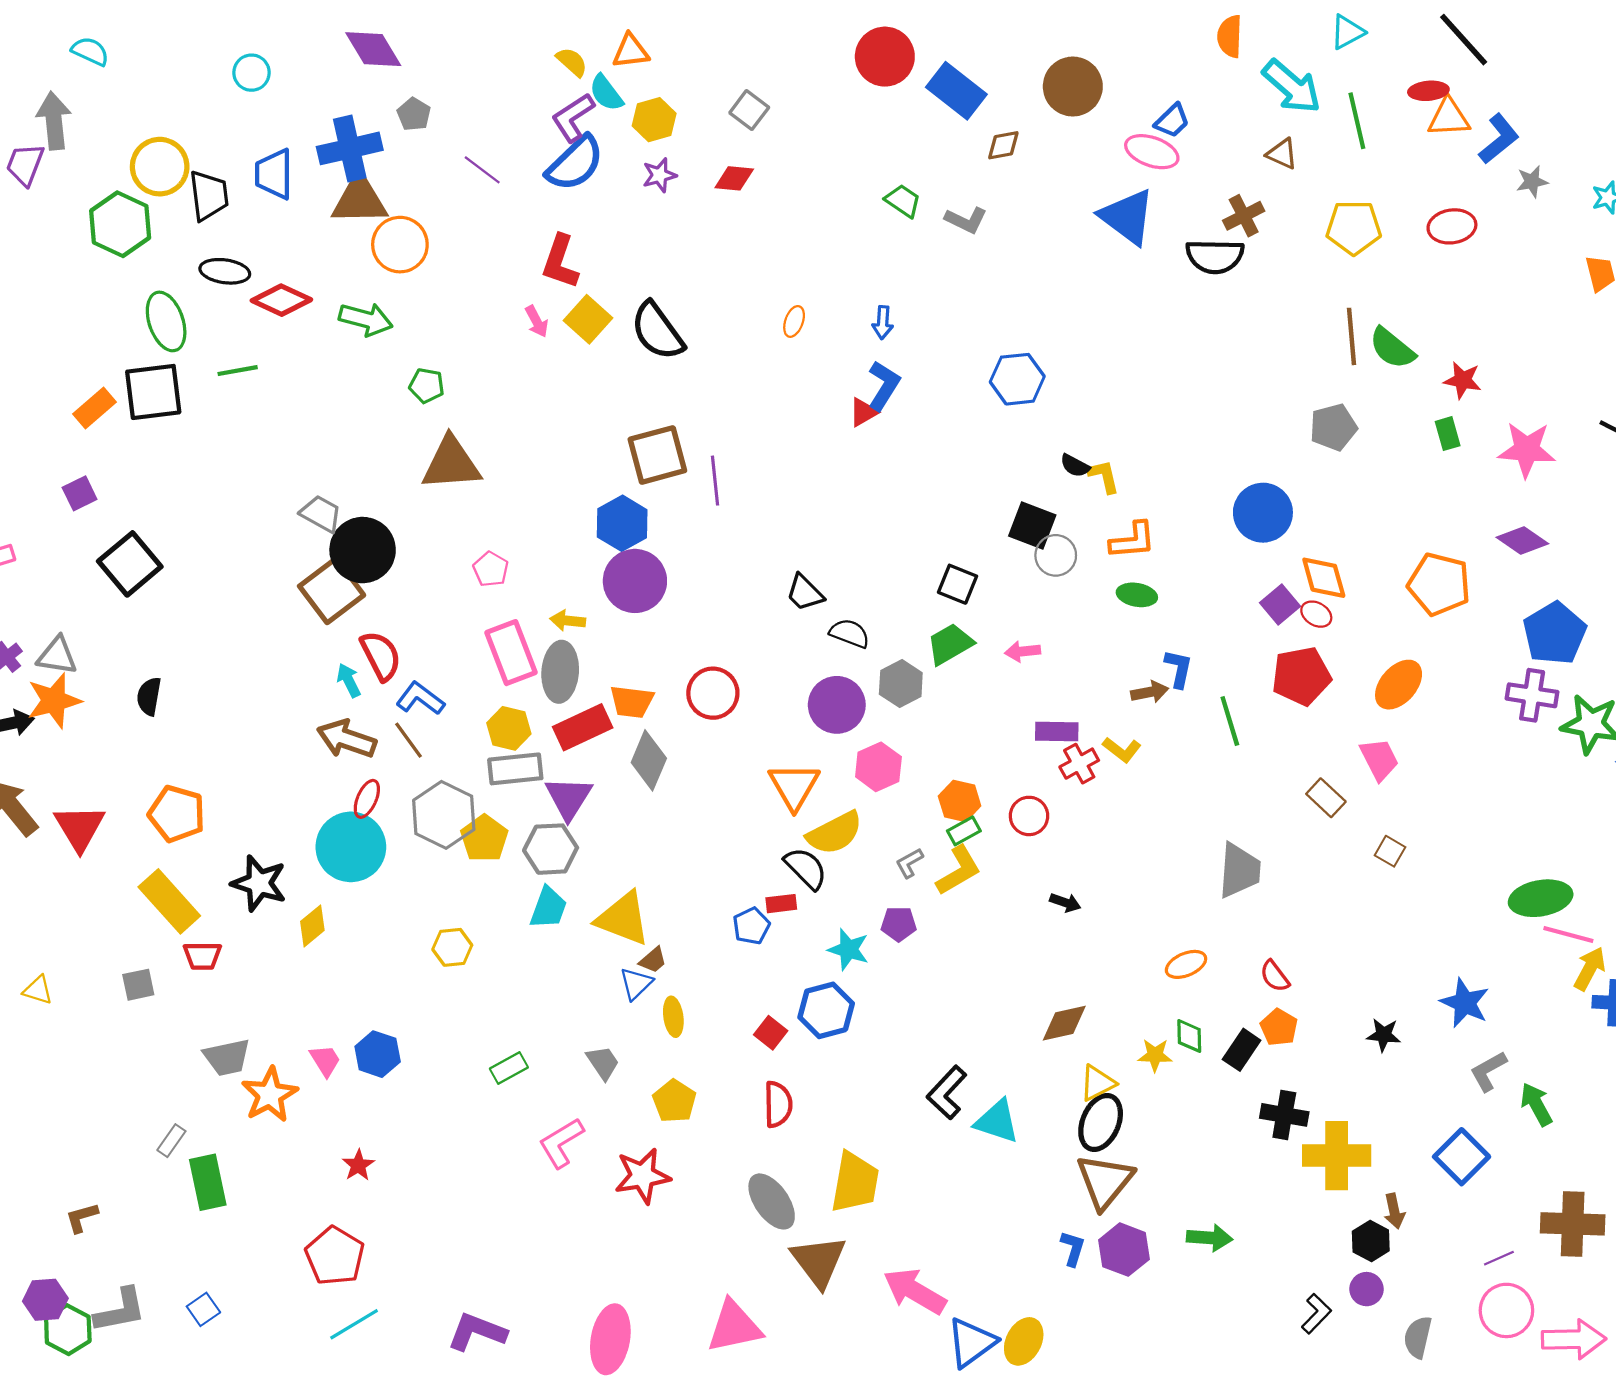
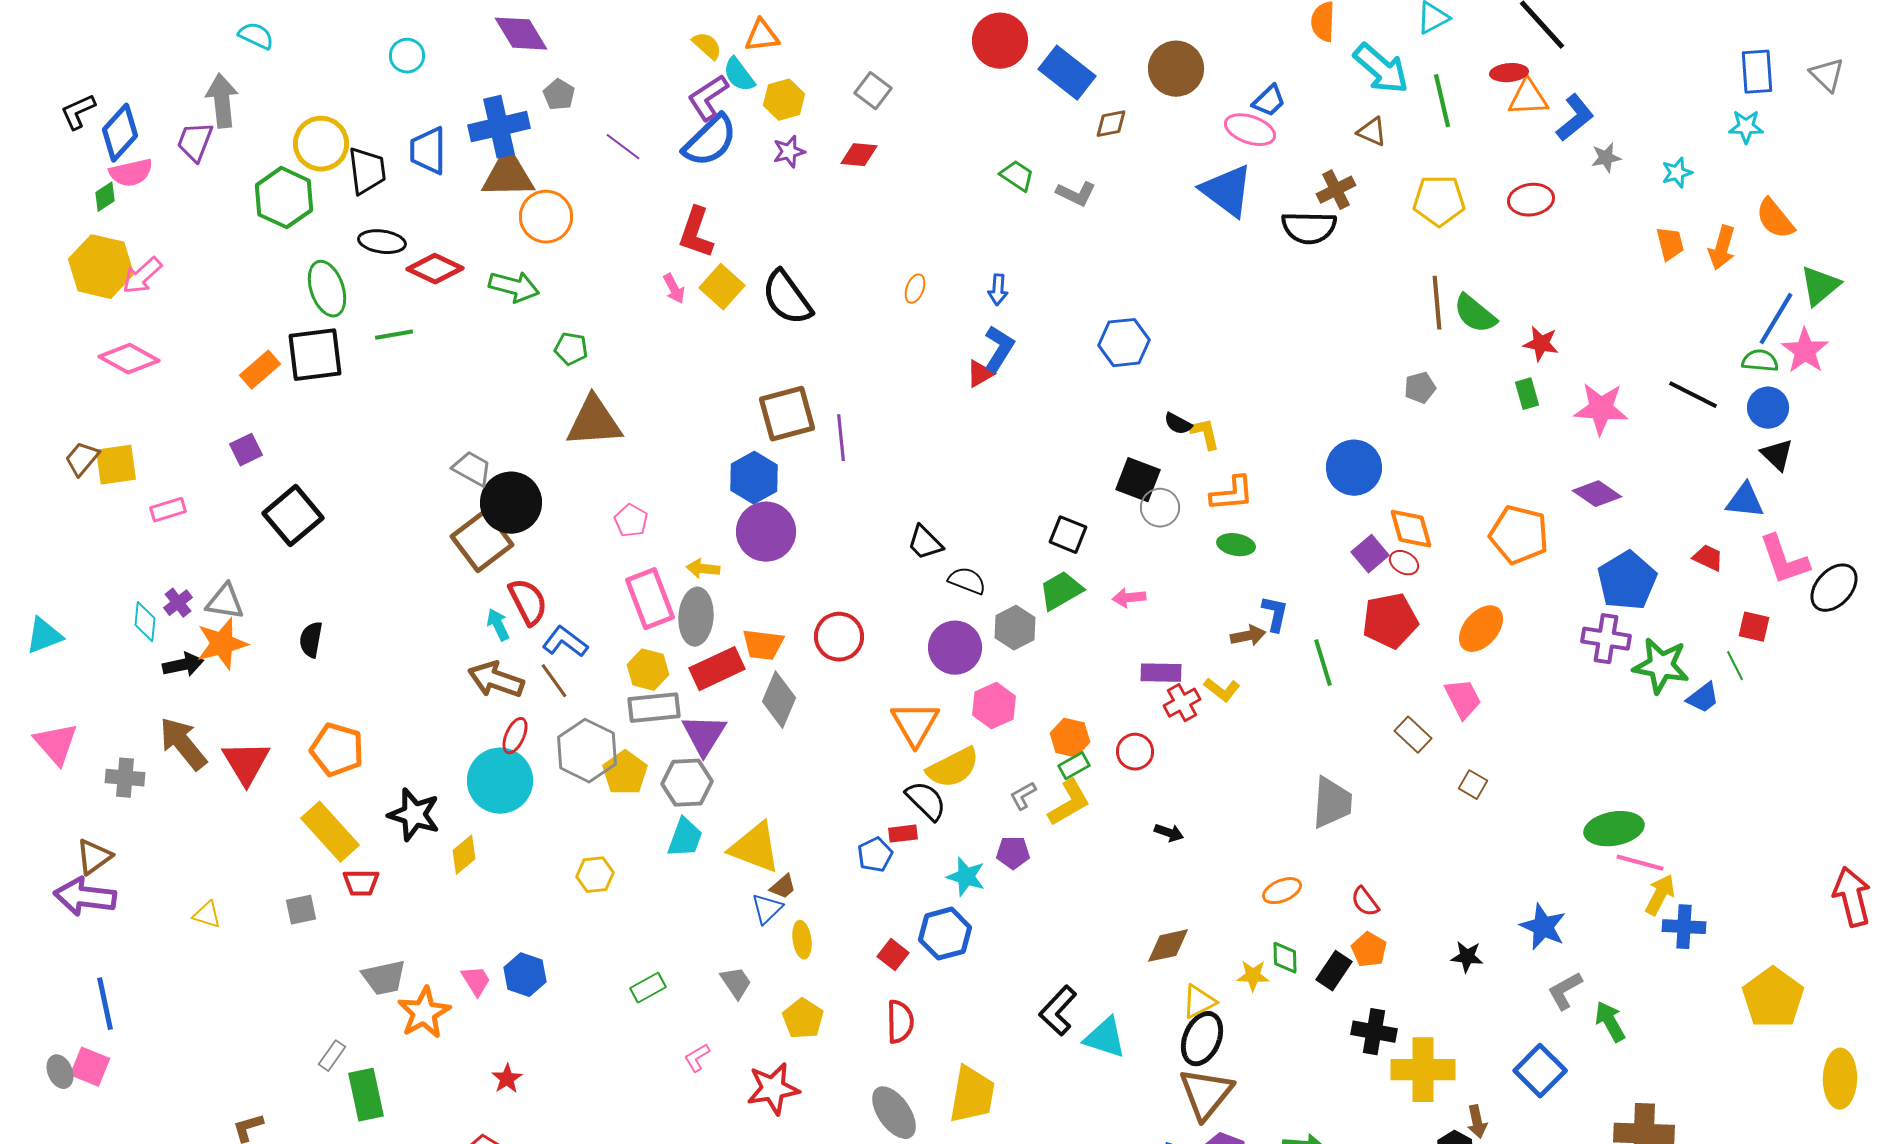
gray pentagon: (1333, 427) -> (1420, 388), size x0.7
pink L-shape: (561, 1143) -> (697, 1058), size x0.6

